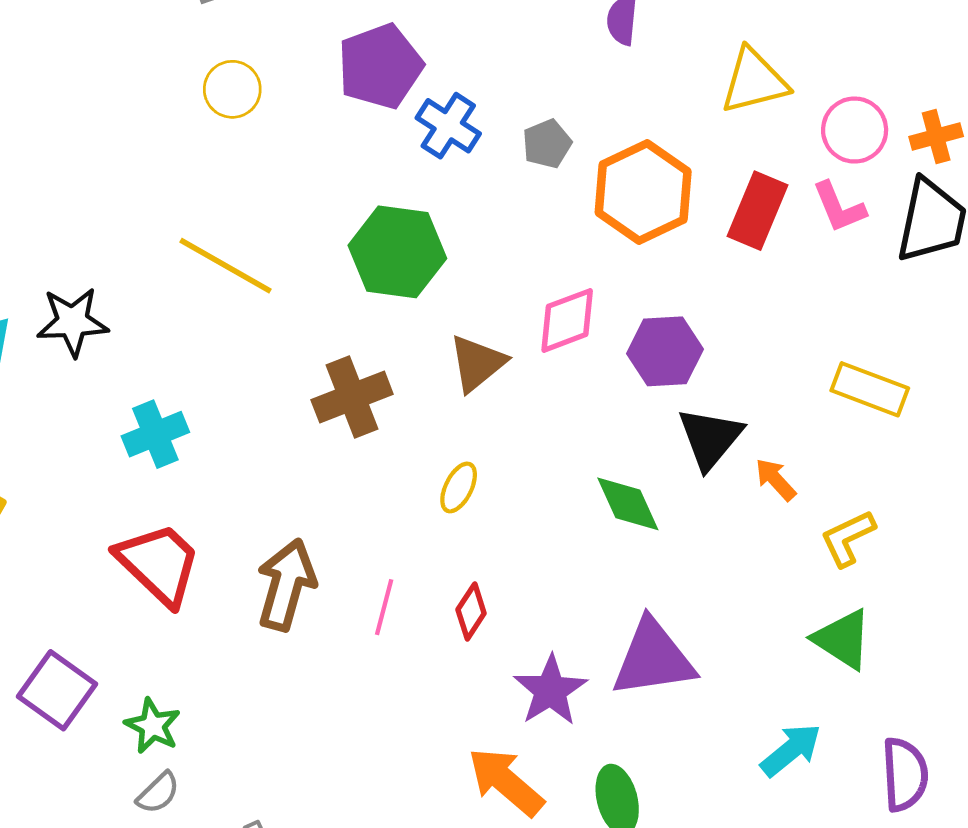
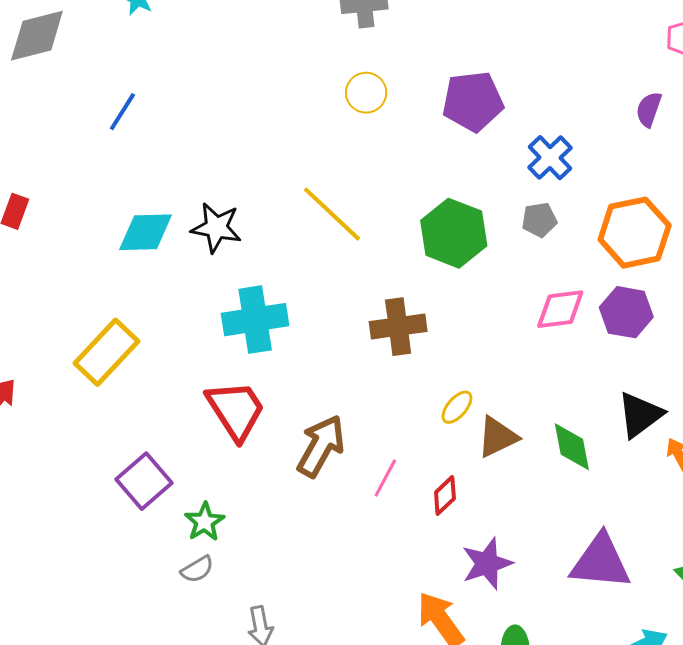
blue cross: (448, 126) -> (550, 158), moved
gray pentagon: (547, 144) -> (539, 220), moved
purple hexagon: (665, 351) -> (626, 312), moved
brown triangle: (477, 363) -> (497, 437), moved
cyan cross: (155, 434) -> (255, 320), size x1.4
purple triangle: (653, 658) -> (601, 562), moved

